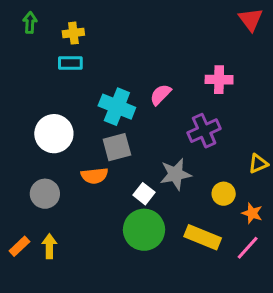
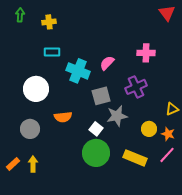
cyan rectangle: (70, 63) -> (52, 52), moved
gray square: (117, 147) -> (101, 96), moved
orange star: (252, 213) -> (168, 134), moved
pink line: (248, 248) -> (167, 155), moved

